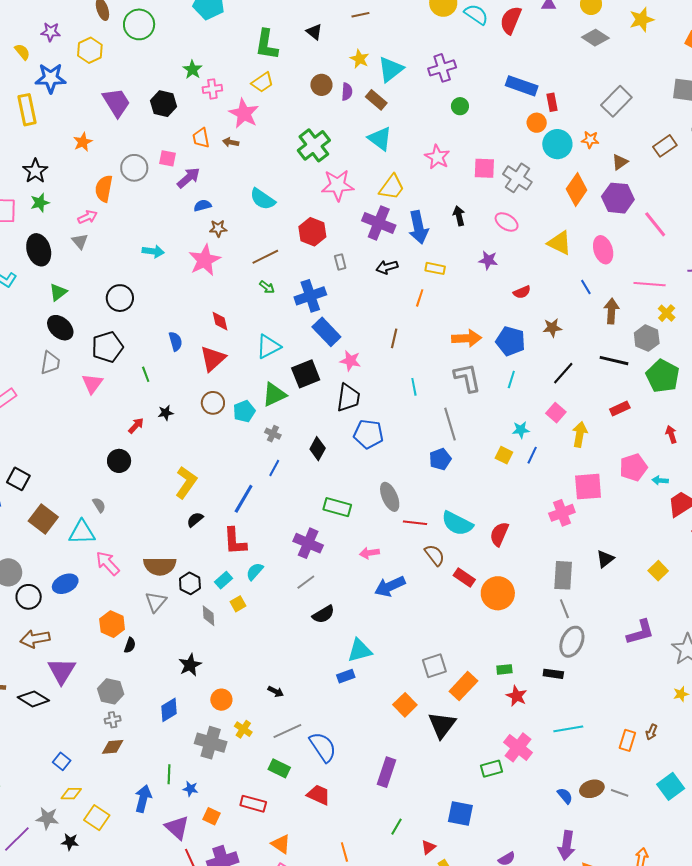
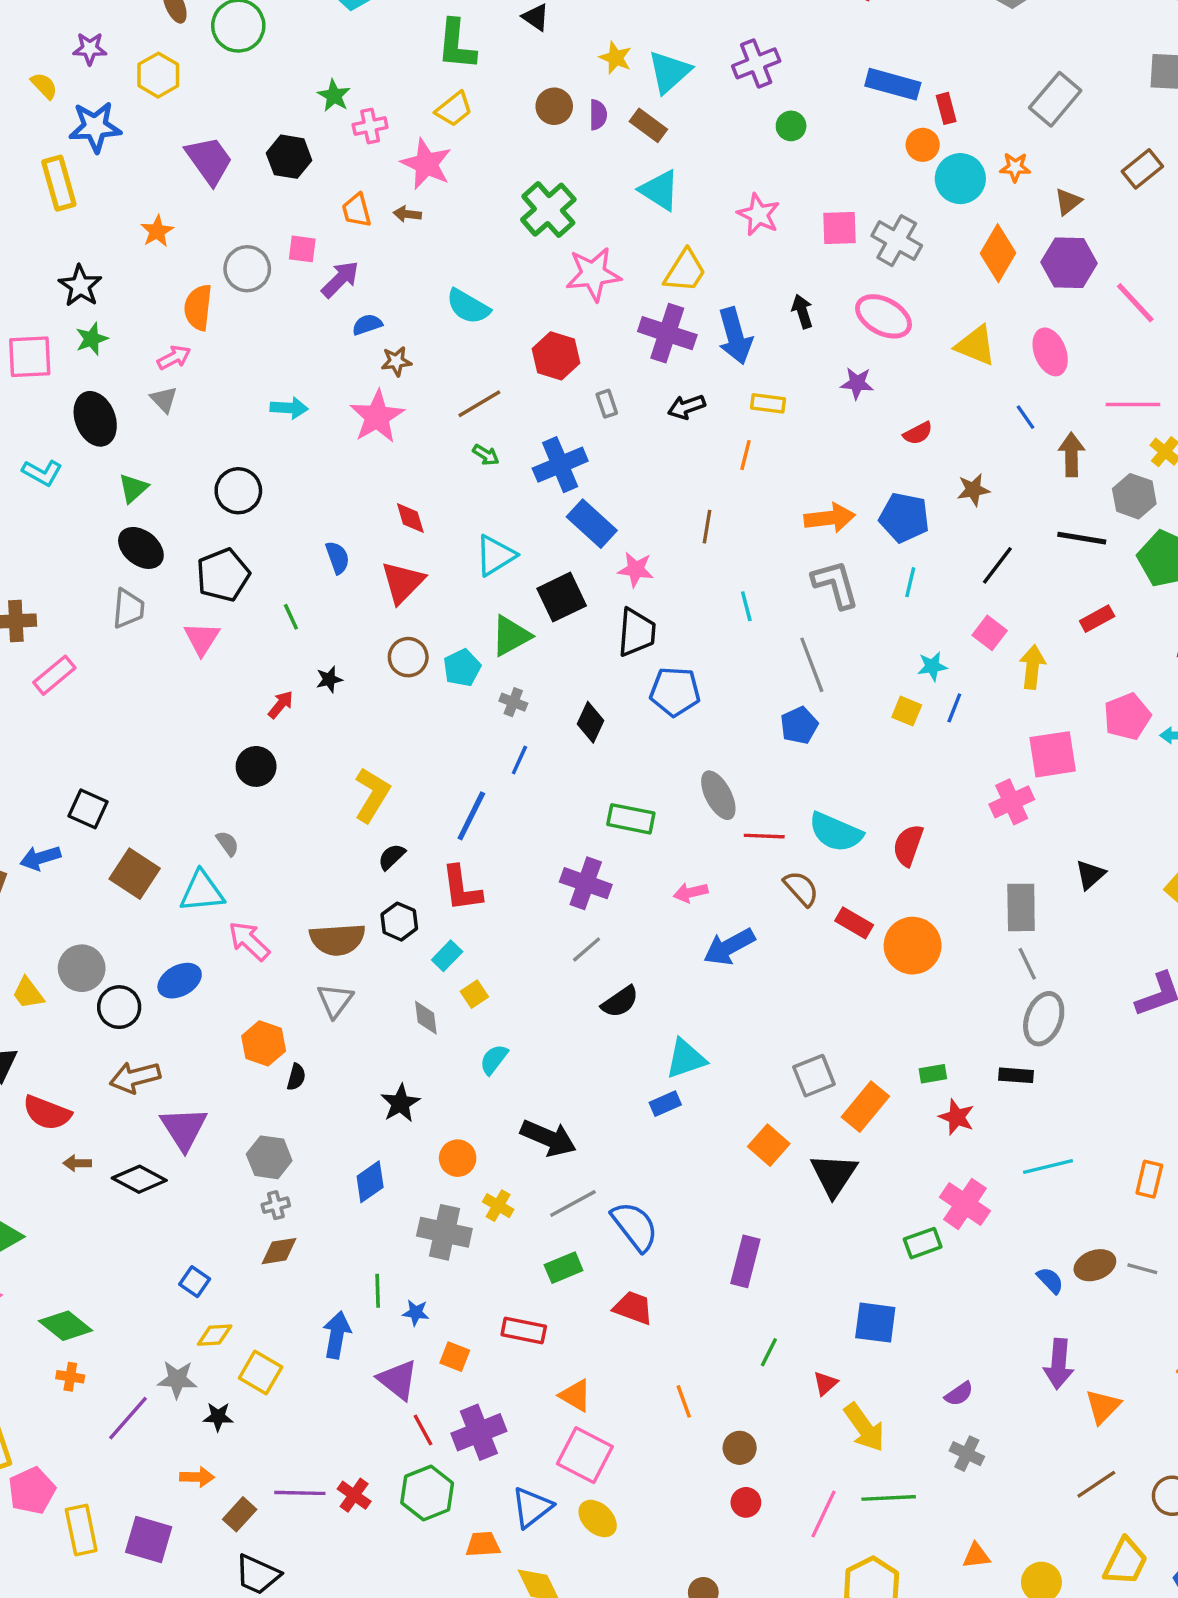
pink ellipse: (507, 222) -> (884, 316), size x1.4
cyan semicircle: (255, 571) -> (494, 1059), moved
black hexagon: (190, 583) -> (399, 922), moved
black arrow: (276, 691) -> (548, 1138), size x2.0
green rectangle: (279, 768) -> (564, 1268), turned -45

